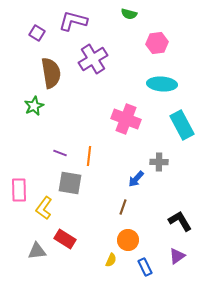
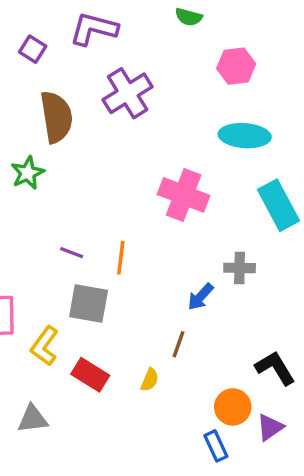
red rectangle: (65, 239) -> (90, 375), moved
orange circle: (128, 240) -> (233, 407), moved
yellow semicircle: (111, 260) -> (150, 380), moved

